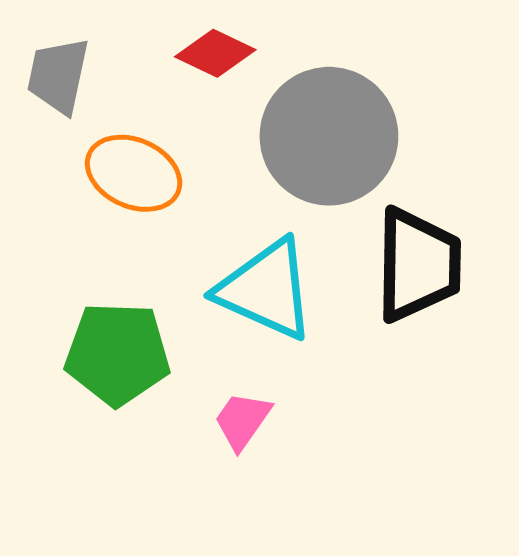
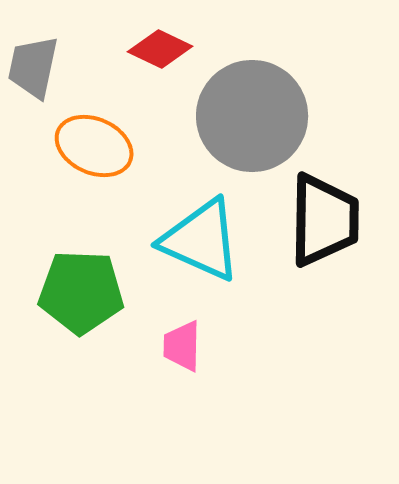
pink trapezoid: (242, 421) -> (182, 346), turned -34

